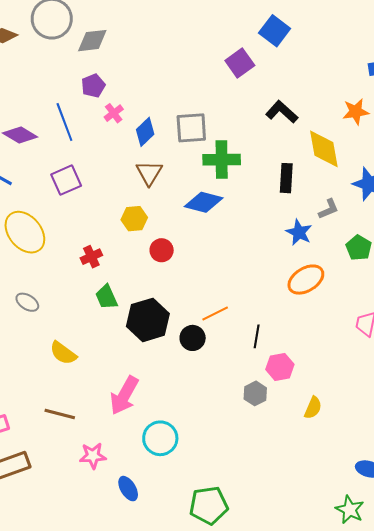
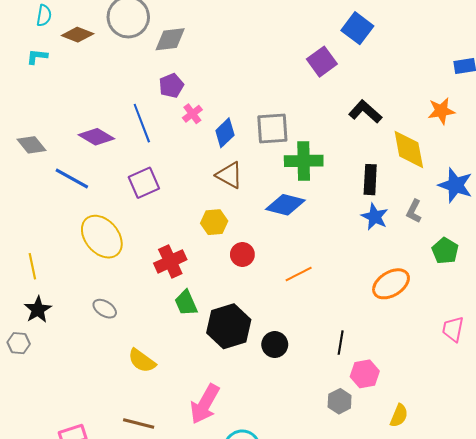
brown triangle: (149, 173) -> (229, 175), turned -32
gray L-shape: (329, 209) -> (414, 211), turned 140
blue star: (299, 232) -> (375, 217), moved
red cross: (91, 257) -> (170, 261), size x1.4
orange line: (215, 313) -> (299, 274), moved

